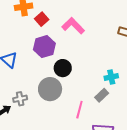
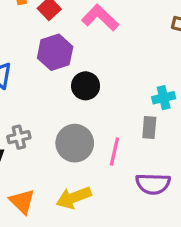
gray circle: (50, 89) -> (75, 143), moved
gray rectangle: (102, 95) -> (149, 127), turned -40

